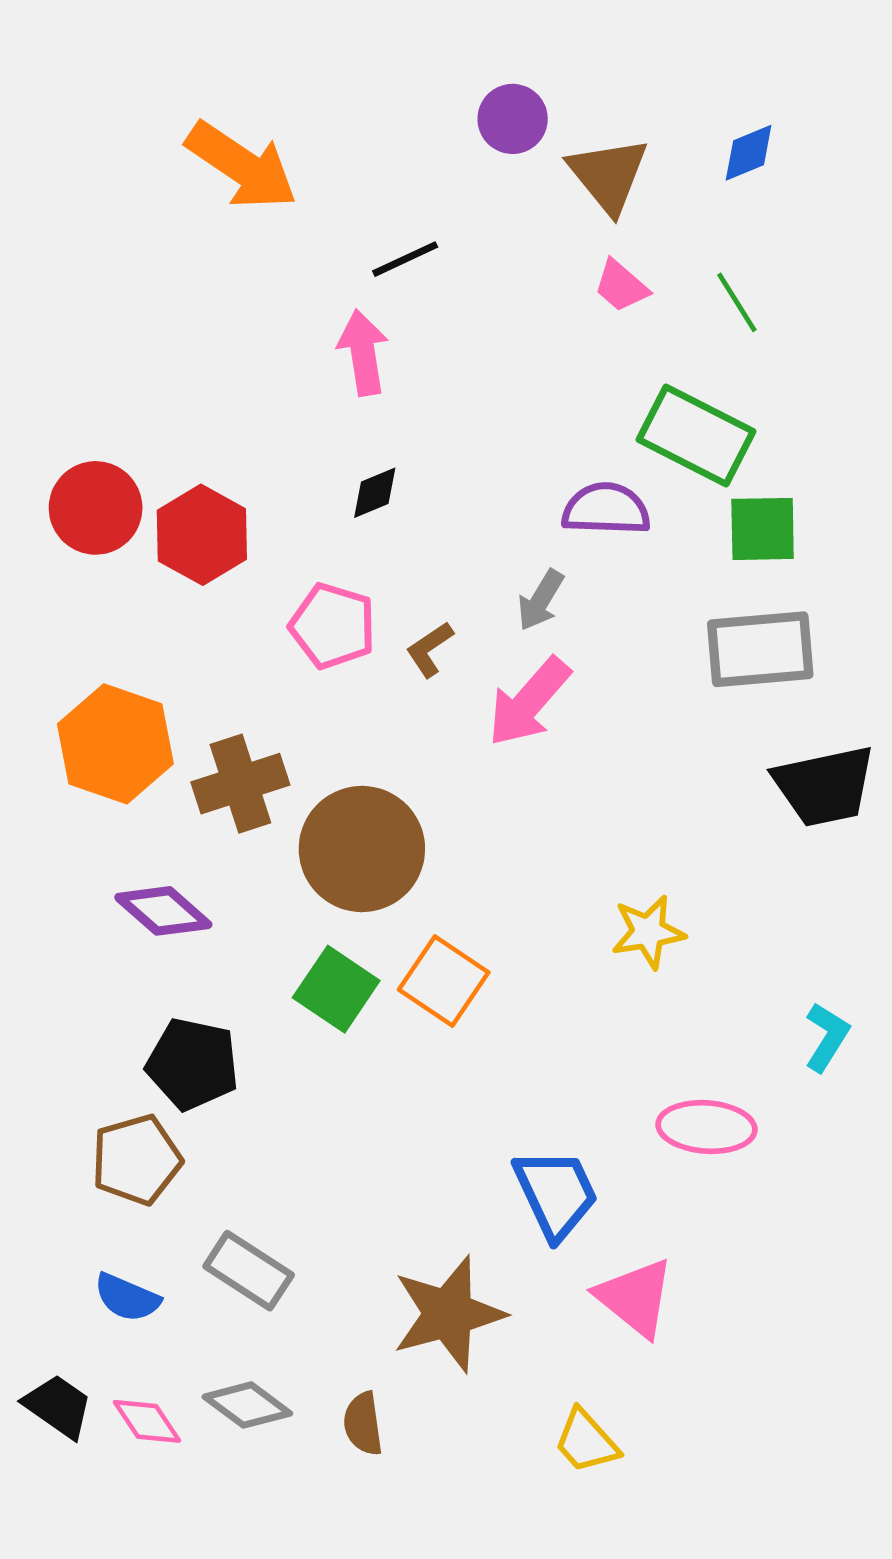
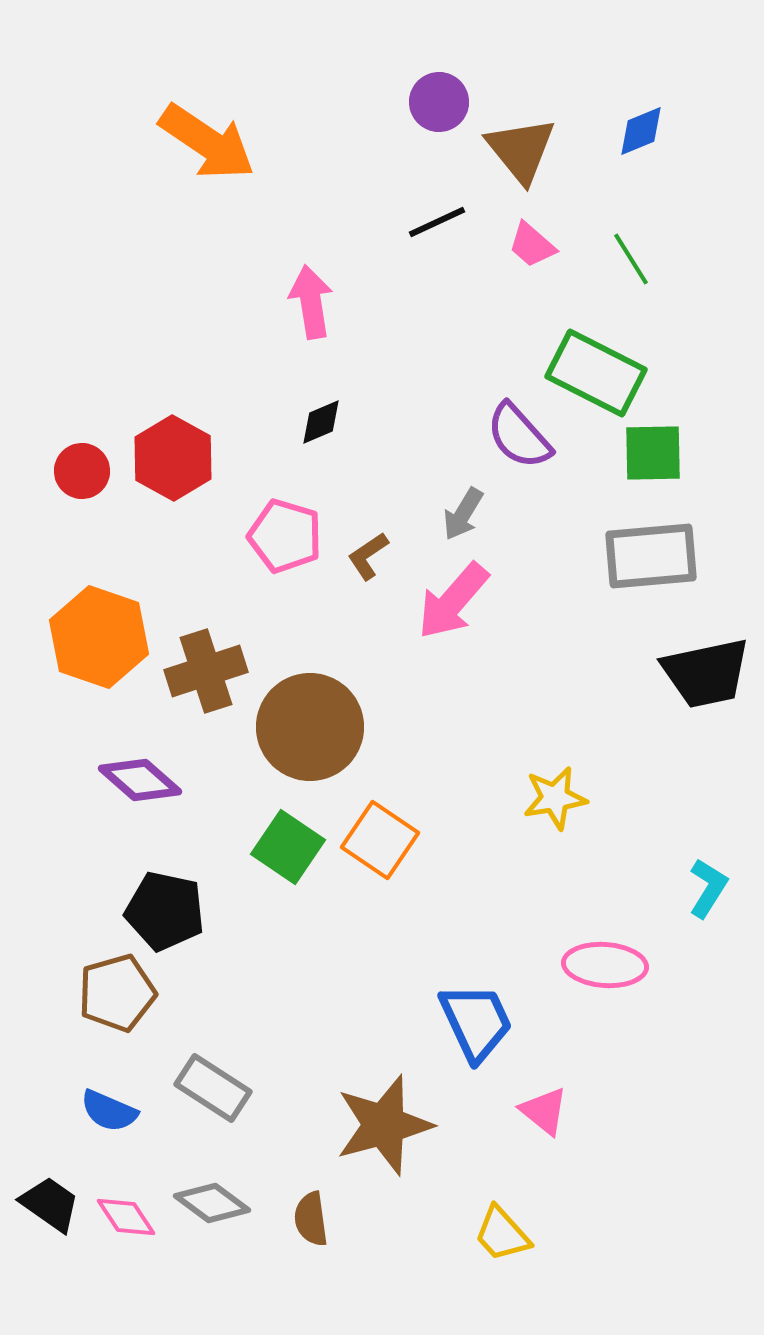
black line: (405, 259) -> (437, 222), moved
red circle: (96, 508) -> (82, 471), moved, size x0.7
purple semicircle: (606, 509) -> (519, 436), turned -134
pink triangle: (635, 1298) -> (544, 1111), size x0.7

